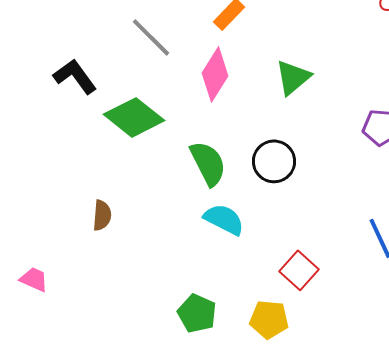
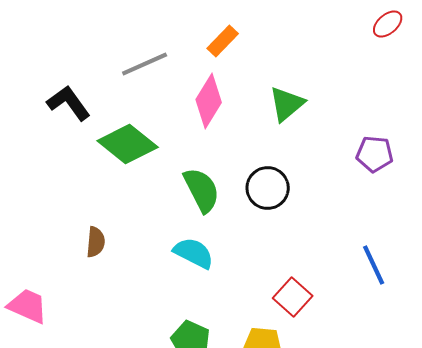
gray line: (151, 37) -> (145, 64), turned -69
cyan semicircle: (224, 219) -> (194, 253), moved
pink trapezoid: (34, 279) -> (28, 306), size x1.4

